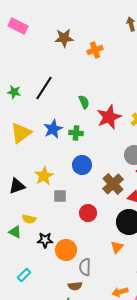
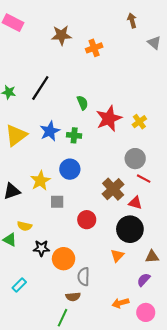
blue circle: (82, 165) -> (70, 169), moved

